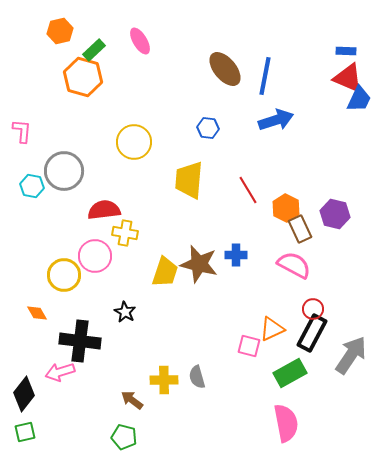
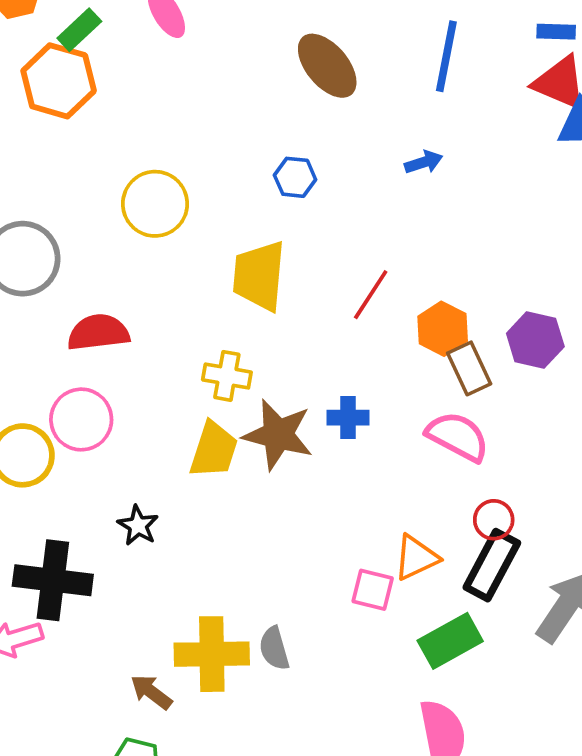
blue line: (265, 76) -> (446, 56), moved
blue arrow: (276, 120) -> (424, 162), size x0.6
red line: (248, 190) -> (371, 295), turned 64
yellow cross: (125, 233) -> (227, 376), moved
yellow cross: (164, 380) -> (212, 654), size x1.4

